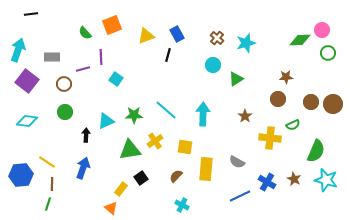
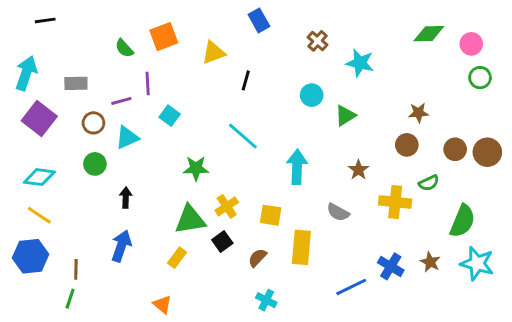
blue rectangle: (177, 34) -> (259, 20), moved
brown cross: (217, 38) -> (317, 41), moved
green diamond: (300, 40) -> (429, 34), moved
cyan star: (246, 43) -> (360, 63), turned 30
cyan line: (166, 110) -> (243, 136), moved
cyan triangle: (106, 121) -> (127, 138), moved
yellow line: (47, 162) -> (39, 215), moved
gray semicircle: (237, 162) -> (338, 212), moved
black square: (141, 178) -> (222, 242), moved
yellow rectangle: (121, 189) -> (177, 258), moved

